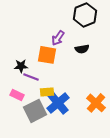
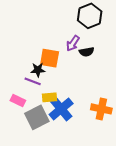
purple arrow: (58, 38) -> (73, 43), moved
black star: (21, 66) -> (38, 70), moved
orange cross: (96, 103) -> (101, 109), turned -30

